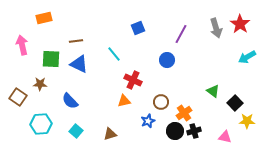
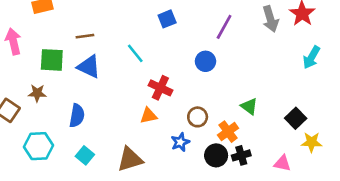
cyan arrow: (247, 57) -> (311, 57), turned -30
green triangle: (213, 91) -> (249, 106), moved
blue semicircle: (70, 101) -> (77, 116), turned -126
brown triangle: (110, 134) -> (130, 159), size x1.5

